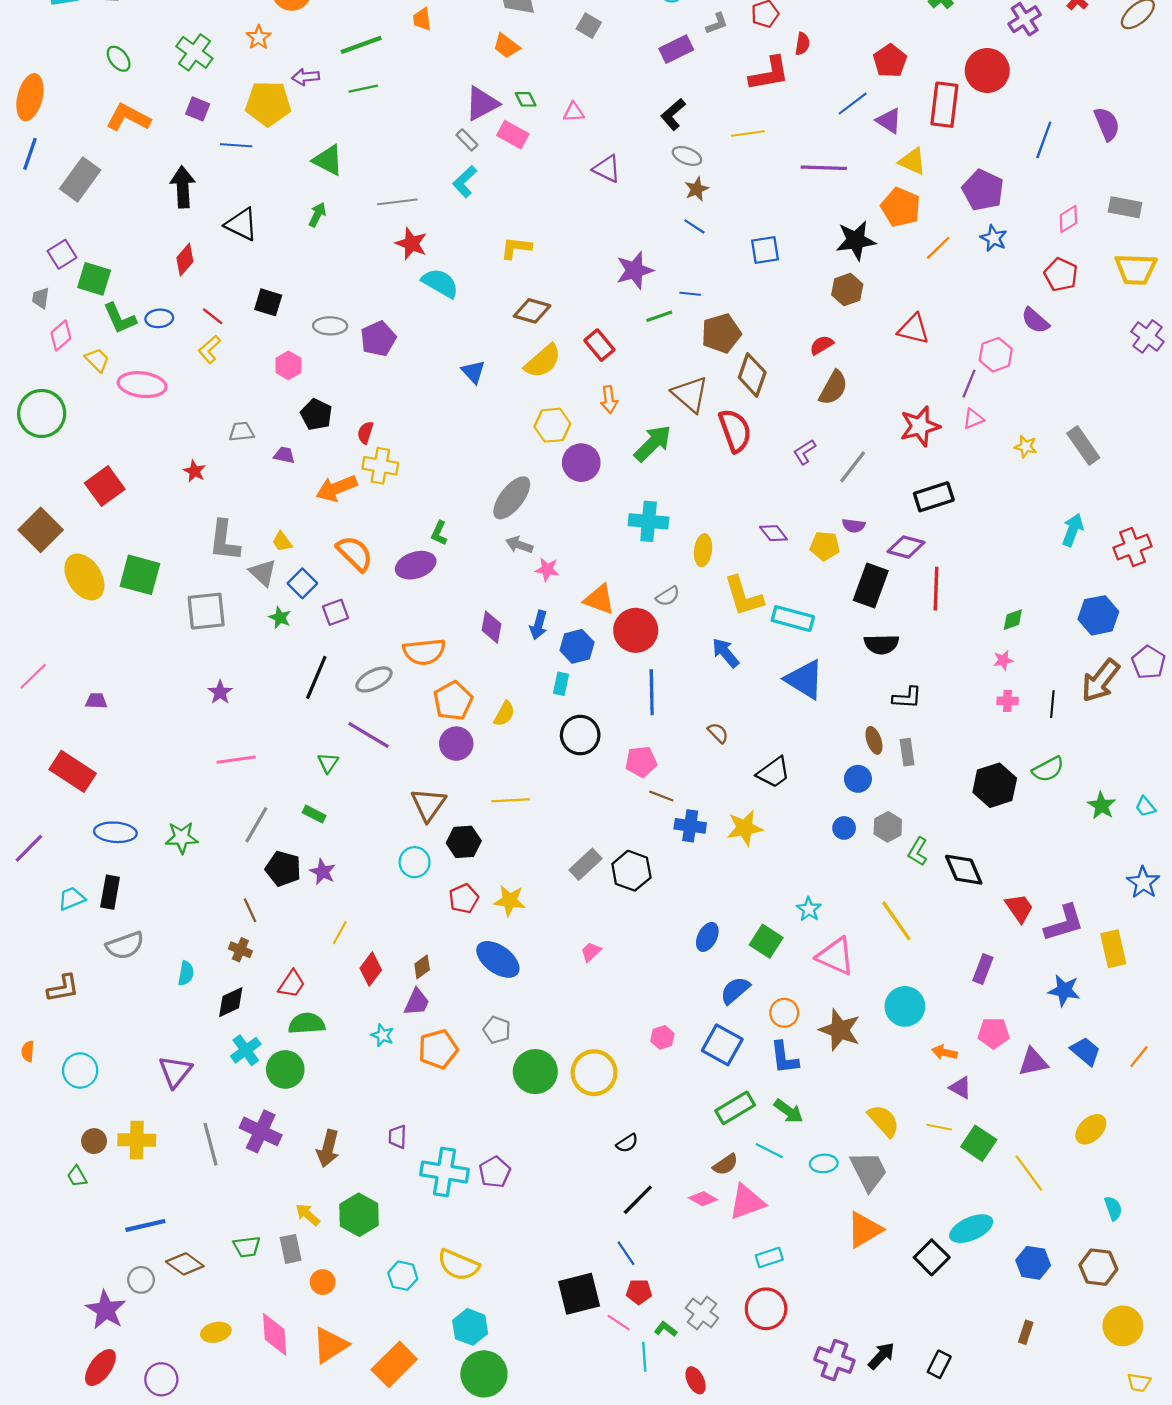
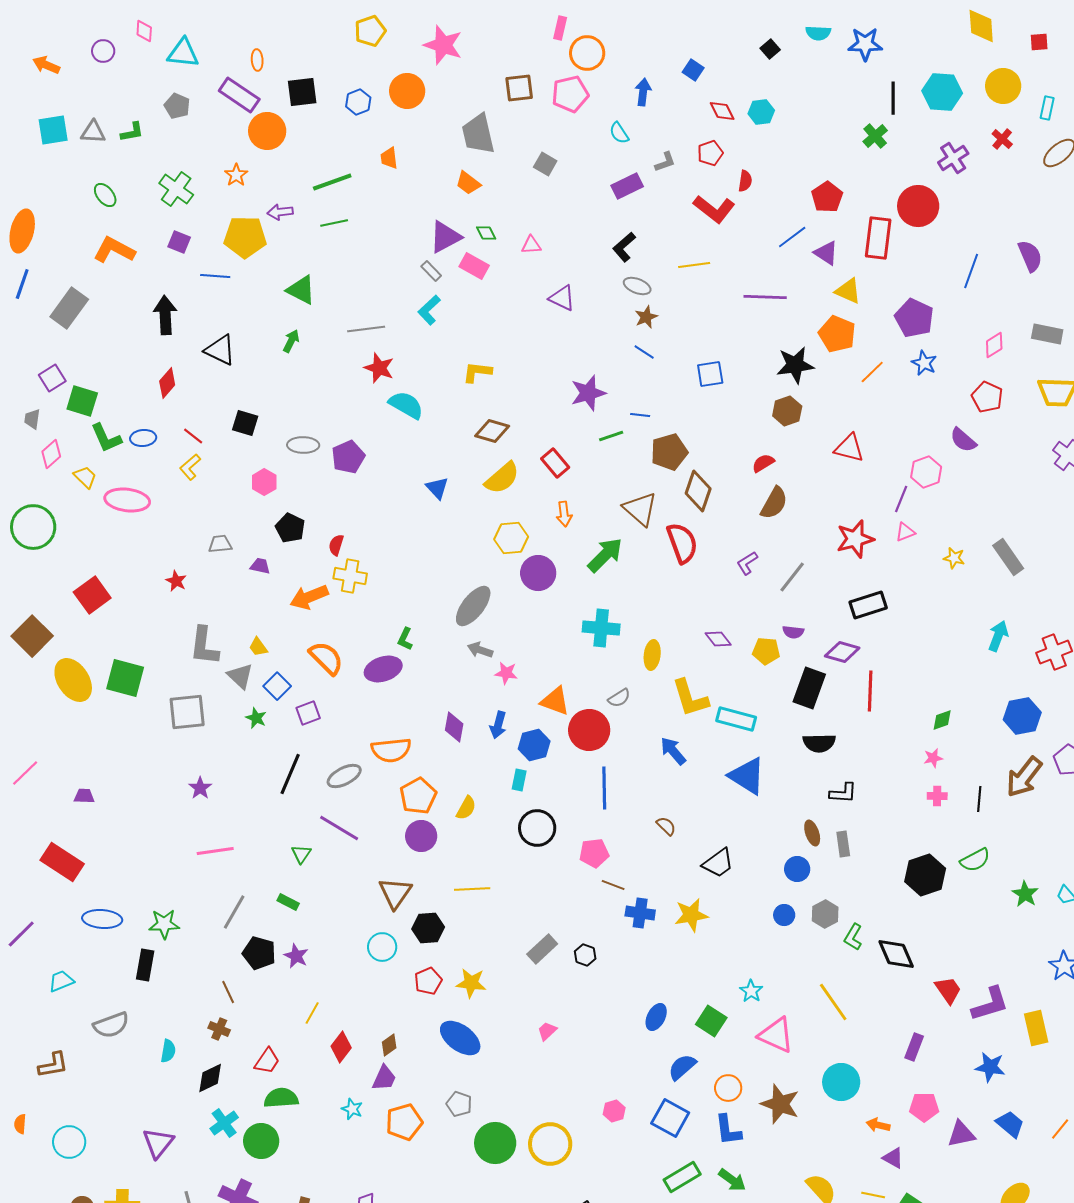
red L-shape: (769, 74) -> (714, 209), turned 48
black hexagon: (631, 871) -> (585, 955), size x0.6
black rectangle: (110, 892) -> (145, 965), moved

